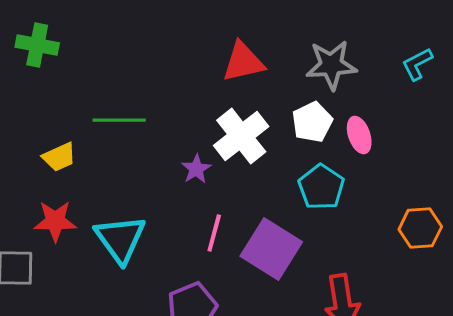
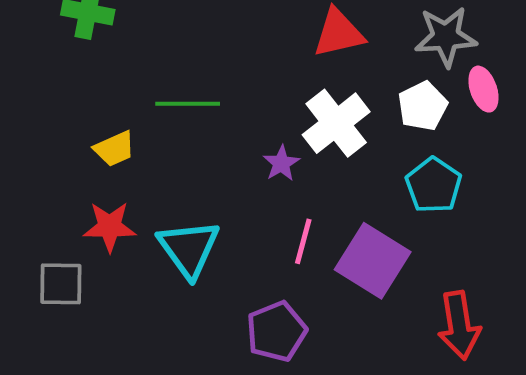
pink ellipse: (359, 135) -> (483, 89), moved

